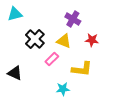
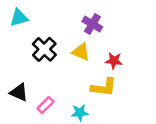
red star: (92, 40) -> (114, 61), moved
pink rectangle: (52, 59) -> (46, 105), moved

